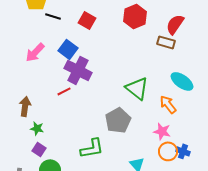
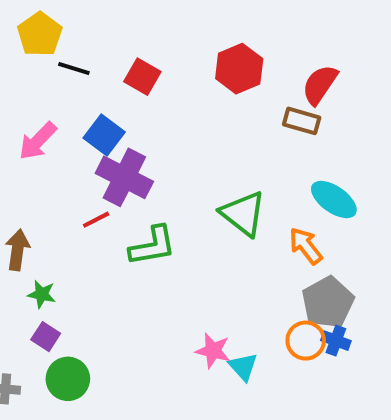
gray pentagon: (118, 120) -> (328, 302), moved
pink star: (162, 131) -> (213, 351), moved
green L-shape: (92, 148) -> (152, 246), moved

